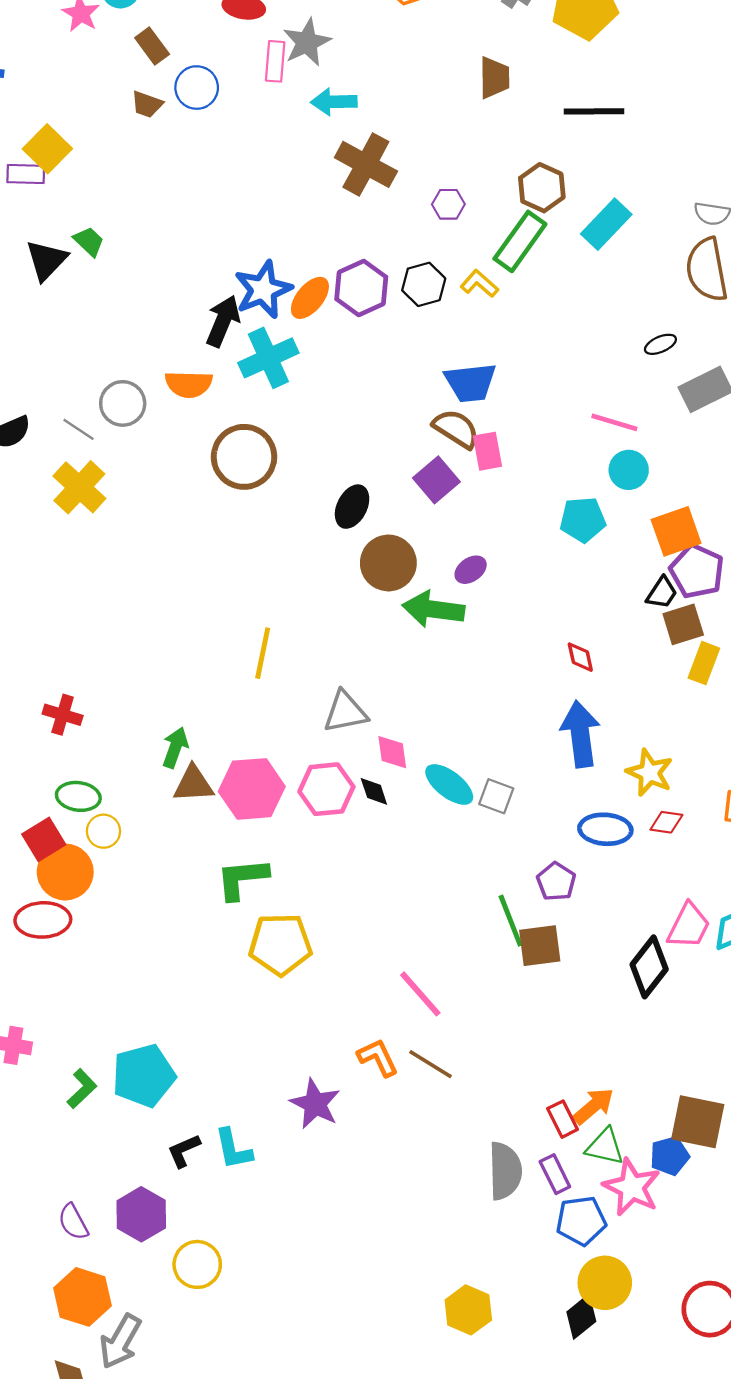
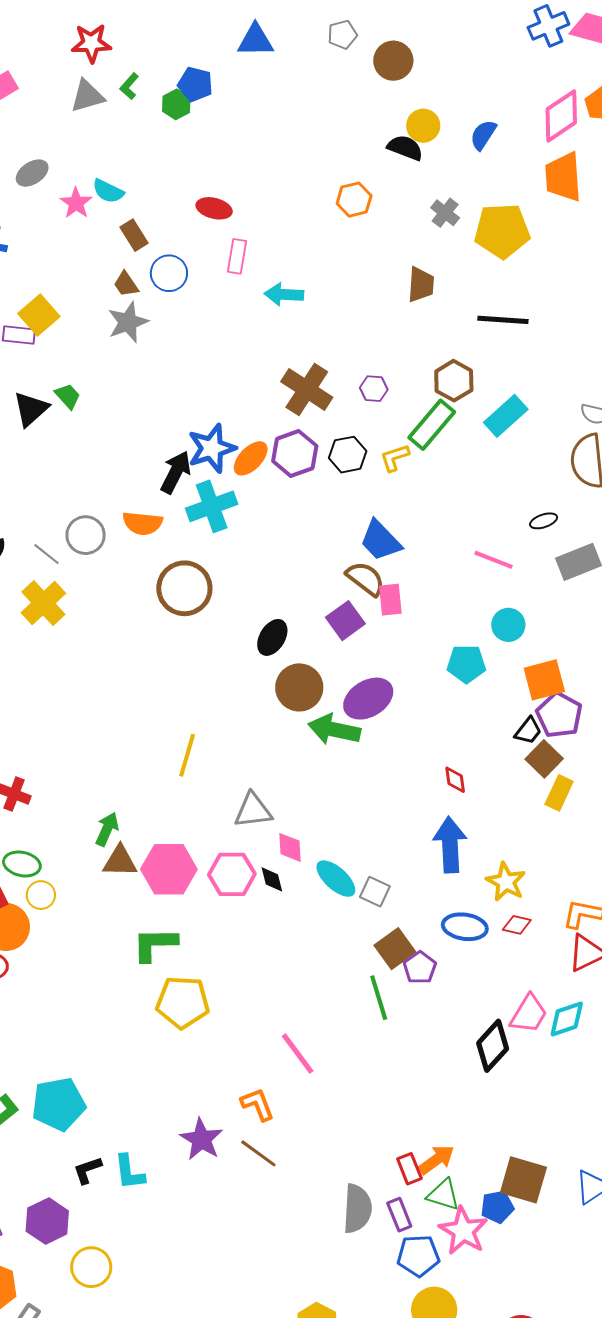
gray star: (307, 42) -> (128, 322), moved
brown trapezoid: (147, 104) -> (126, 284), turned 32
brown cross: (366, 164) -> (307, 389), moved
yellow L-shape: (479, 284) -> (395, 458), turned -64
blue trapezoid: (470, 383) -> (381, 541), turned 48
pink line: (614, 422) -> (493, 560), moved
purple ellipse: (471, 570) -> (368, 699), size x1.8
brown square: (683, 624) -> (544, 759), turned -33
brown square: (540, 946) -> (395, 949), moved, turned -33
brown line: (430, 1064) -> (258, 1153), moved

